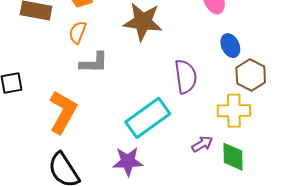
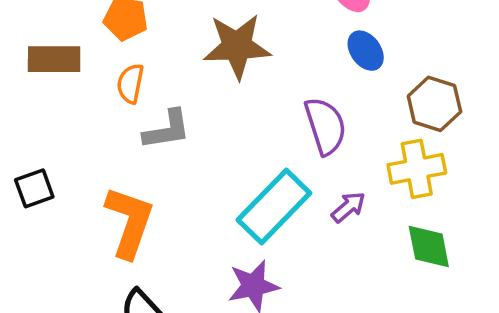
blue ellipse: (230, 46) -> (366, 51), moved
purple arrow: (202, 144) -> (348, 207), moved

